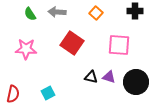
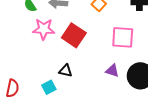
pink star: (26, 49) -> (44, 29), moved
black triangle: (91, 77) -> (65, 71), moved

